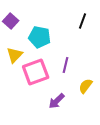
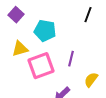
yellow triangle: (15, 55) -> (20, 49), turned 30

